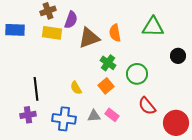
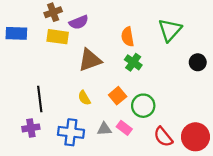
purple semicircle: (71, 20) -> (79, 22), turned 48
green triangle: (153, 27) -> (170, 30), turned -50
brown triangle: (89, 38) -> (90, 60), moved
green cross: (108, 63) -> (133, 62), moved
green circle: (137, 74) -> (143, 106), moved
red semicircle: (147, 106) -> (163, 137), moved

